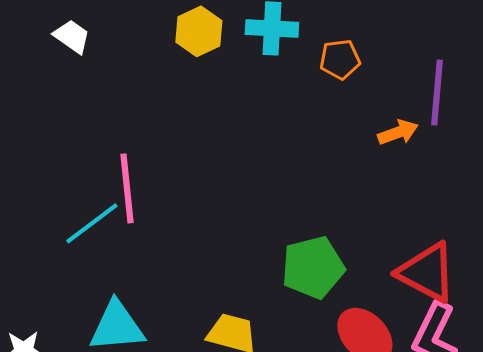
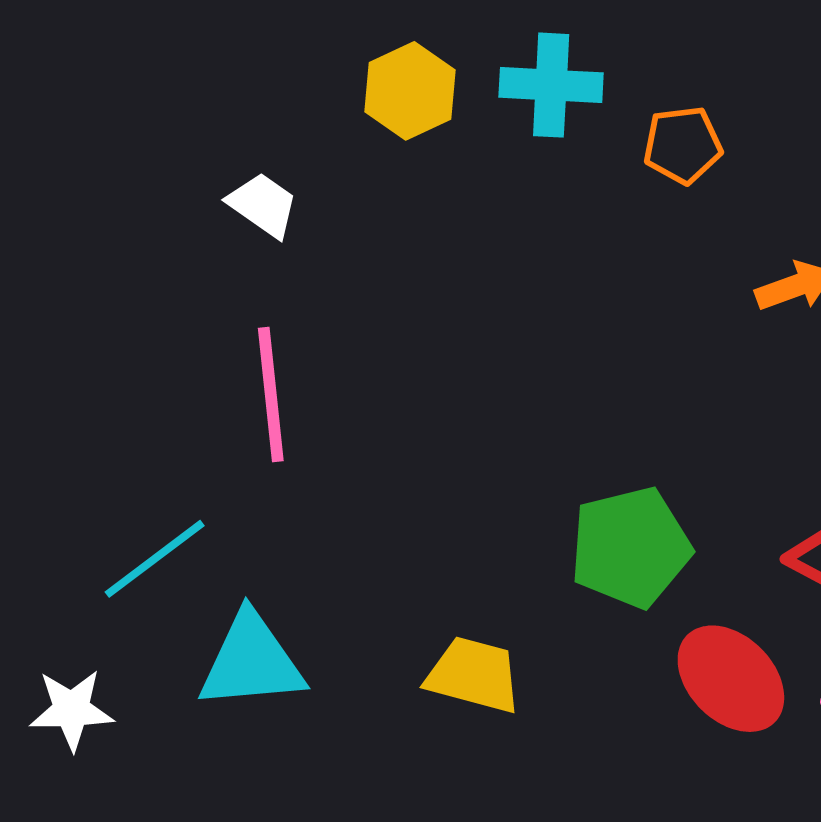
white trapezoid: (72, 36) -> (263, 205), moved
cyan line: (92, 223) -> (155, 559), moved

